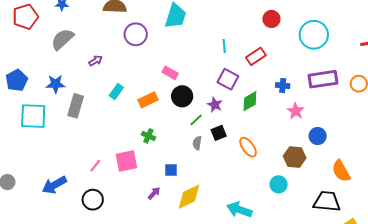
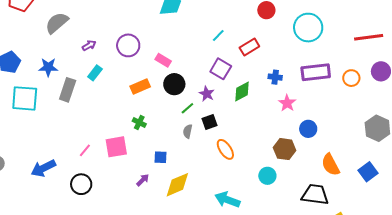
purple circle: (136, 34) -> (128, 45), moved
cyan line: (224, 46) -> (218, 35), turned 48
cyan rectangle: (116, 92) -> (95, 73), moved
orange ellipse: (248, 147) -> (225, 149), moved

